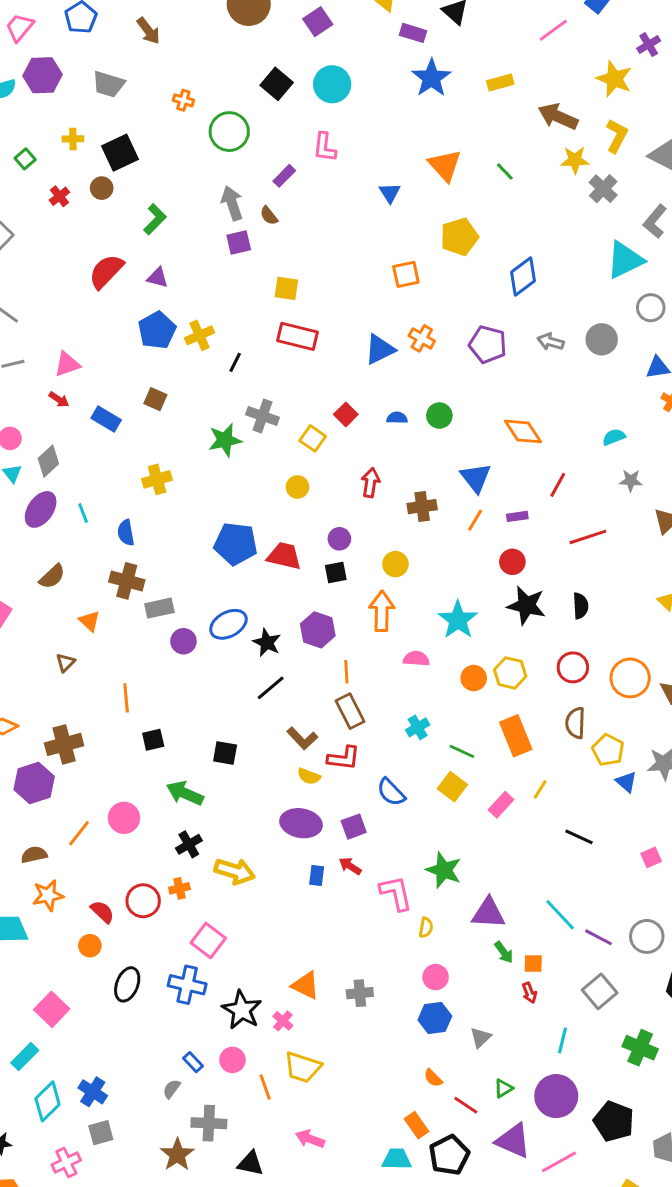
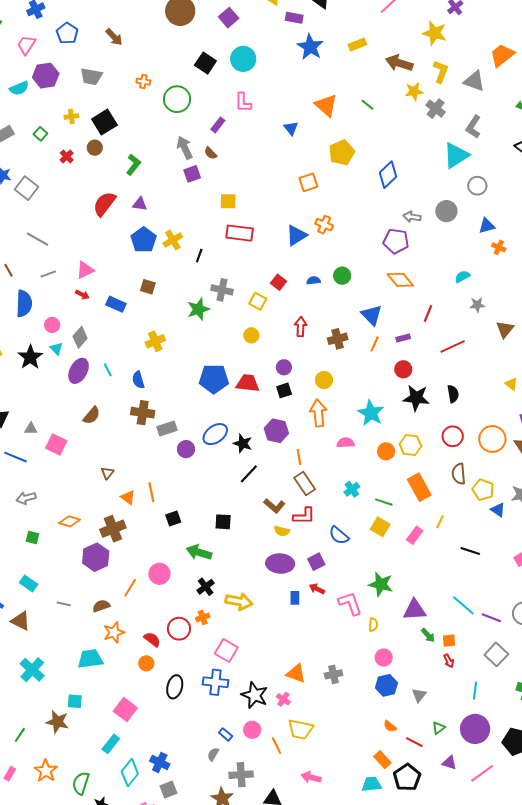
purple pentagon: (488, 344) -> (396, 241), moved
orange triangle: (90, 621) -> (128, 497), moved
purple triangle: (513, 1141) -> (449, 763), size x0.6

